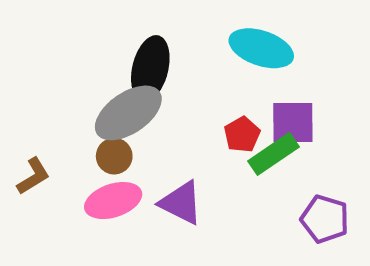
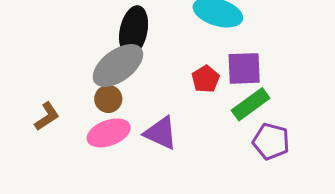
green rectangle: (274, 154) -> (251, 104), moved

